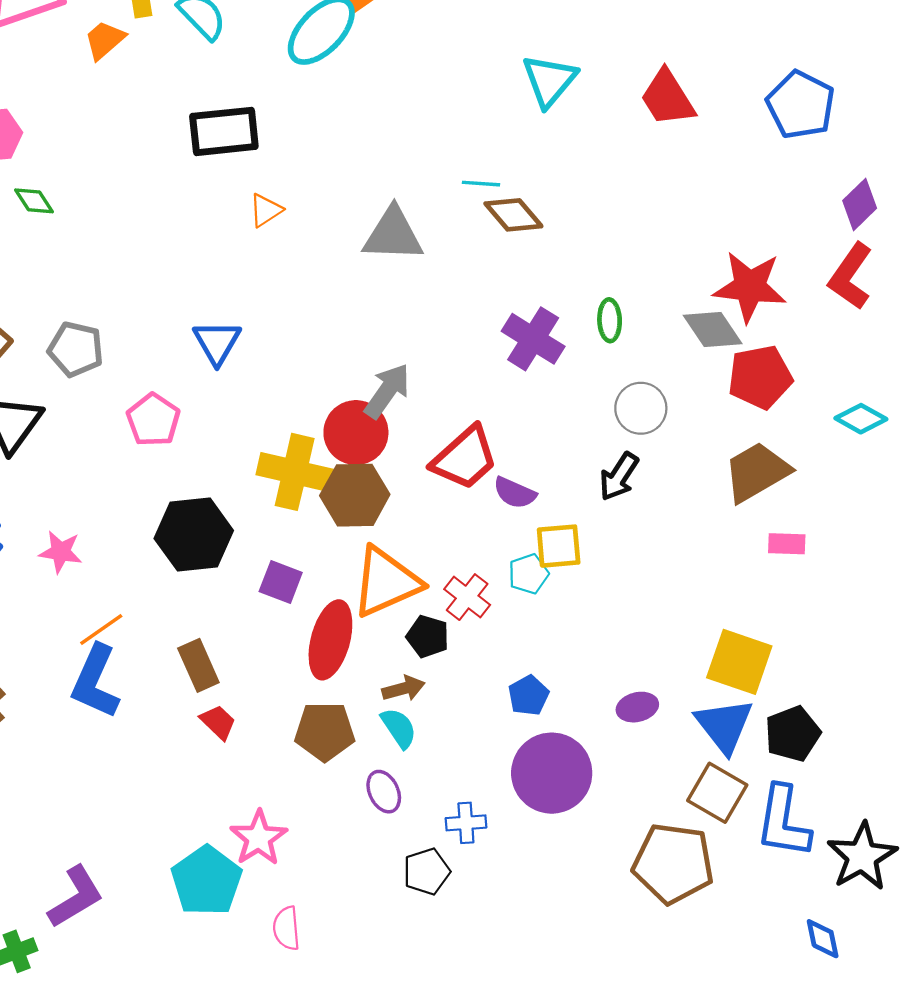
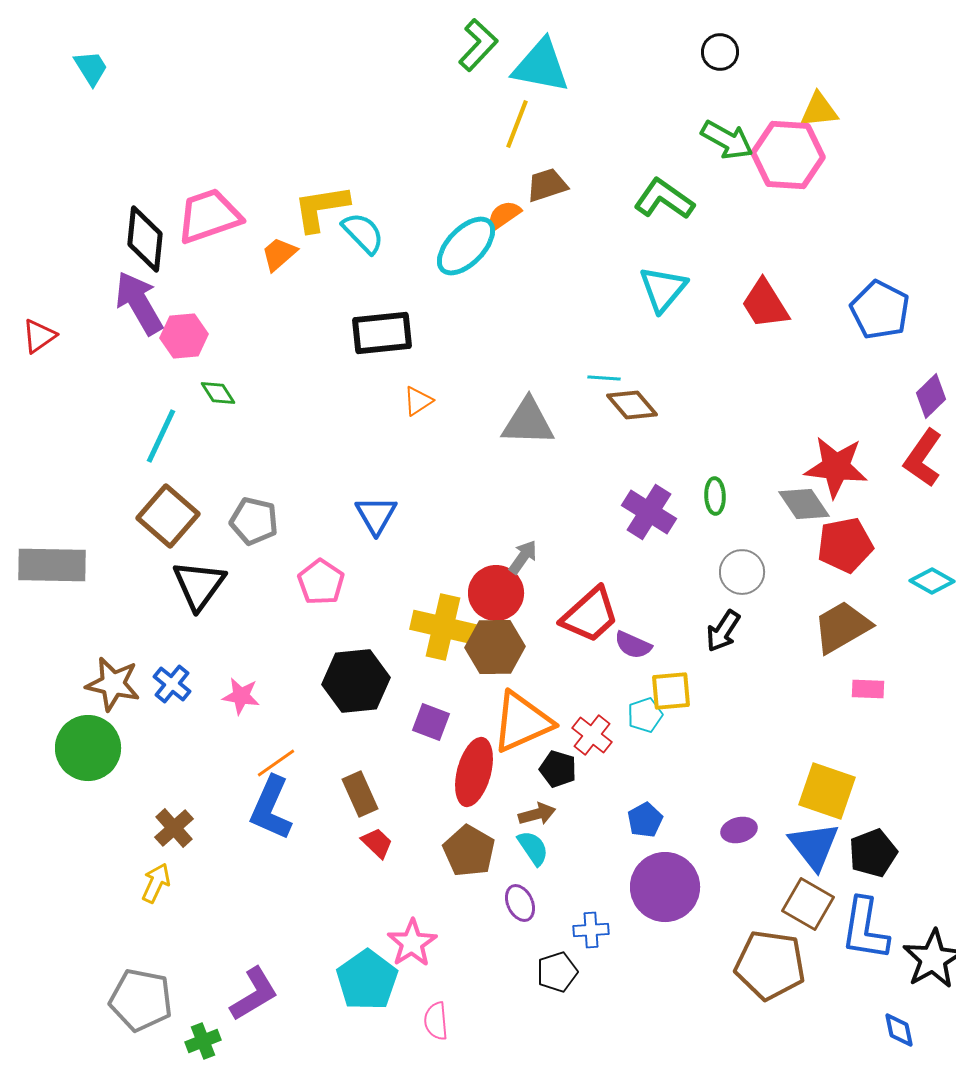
gray arrow: (387, 391) -> (523, 557), size x0.7
brown pentagon: (325, 731) -> (469, 851), turned 30

